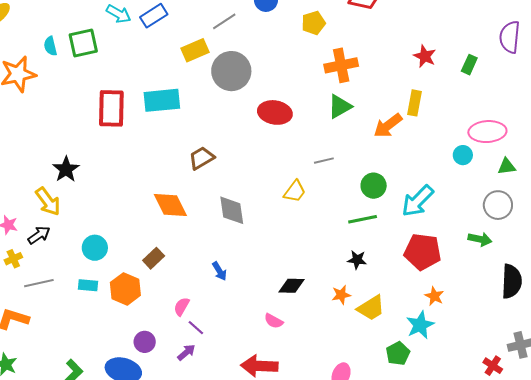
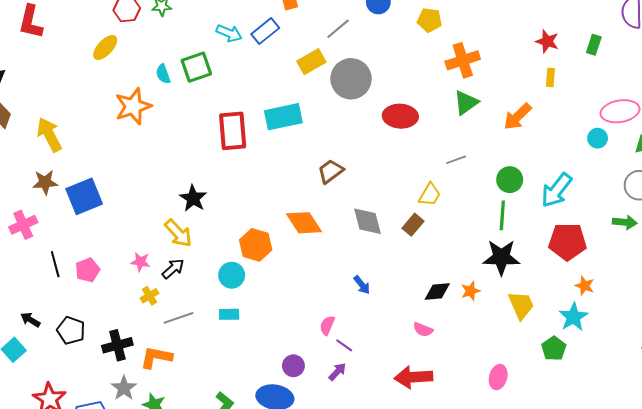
yellow pentagon: (313, 23) -> (430, 20), turned 30
yellow rectangle: (415, 103) -> (550, 77), moved, size x0.7
green line: (363, 219) -> (502, 215), turned -68
brown rectangle: (154, 258) -> (413, 225), moved
black star: (357, 260) -> (501, 257), size x1.8
orange hexagon: (125, 289) -> (256, 245), moved
orange star: (341, 295) -> (471, 291), moved
yellow trapezoid: (371, 308) -> (521, 305), turned -76

